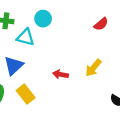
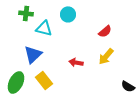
cyan circle: (43, 19) -> (68, 14), moved
red semicircle: (101, 24) -> (105, 31), moved

